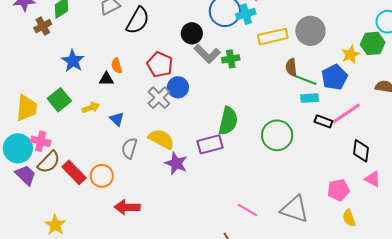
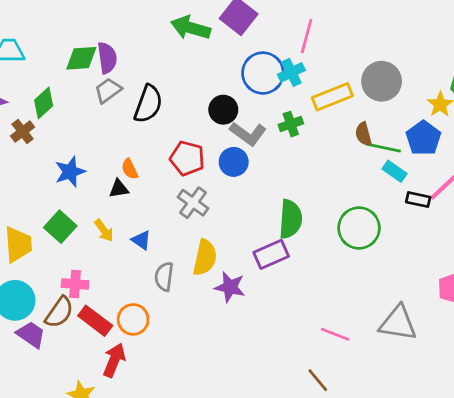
green cross: (231, 59) -> (291, 124), moved
blue star: (73, 61) -> (70, 172), turned 30
blue circle: (178, 87) -> (234, 162), moved
cyan rectangle: (310, 98) -> (394, 171), turned 48
yellow arrow: (91, 108) -> (104, 230), turned 84
yellow semicircle: (161, 139) -> (205, 258), turned 84
pink cross: (41, 141) -> (75, 284), moved
red arrow: (127, 207) -> (114, 360), moved, turned 120

